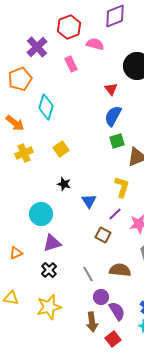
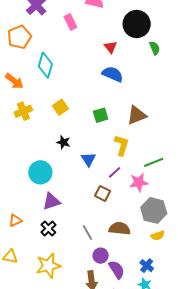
blue semicircle: (113, 116) -> (113, 74), turned 85
green square: (117, 141) -> (101, 115), moved
orange triangle: (16, 253) -> (15, 220), moved

